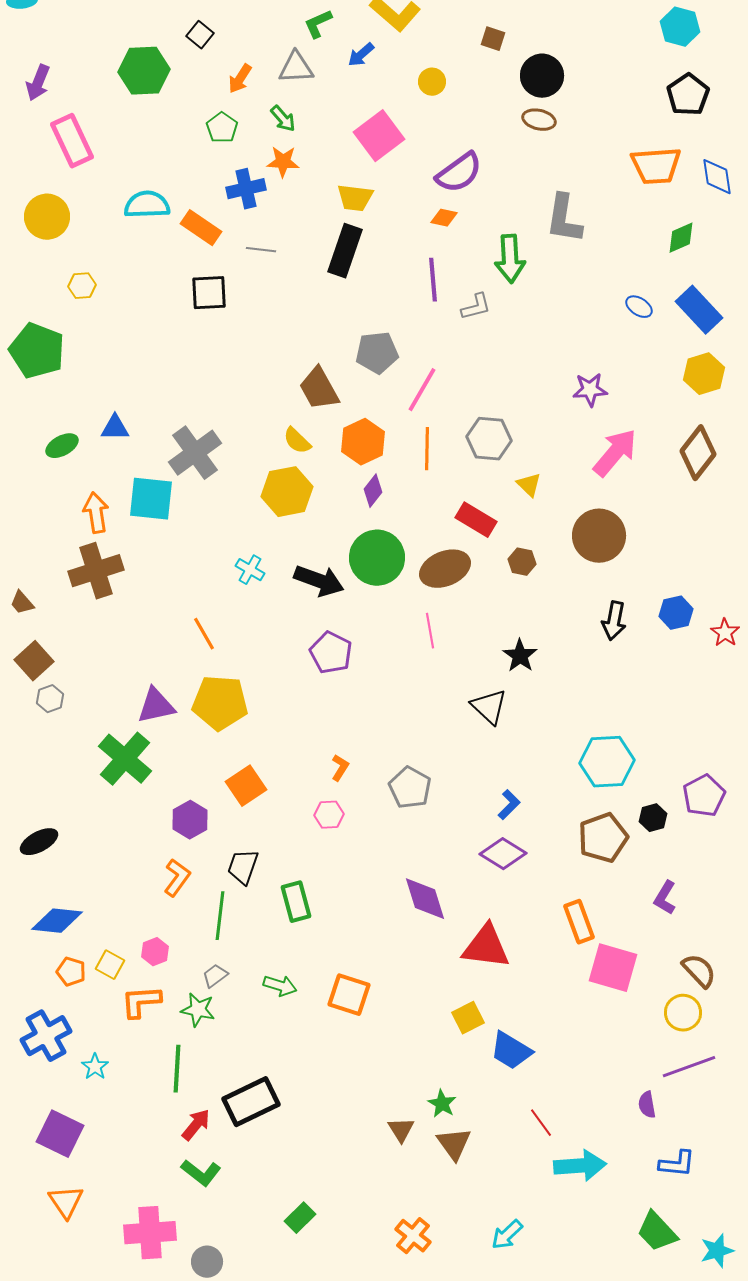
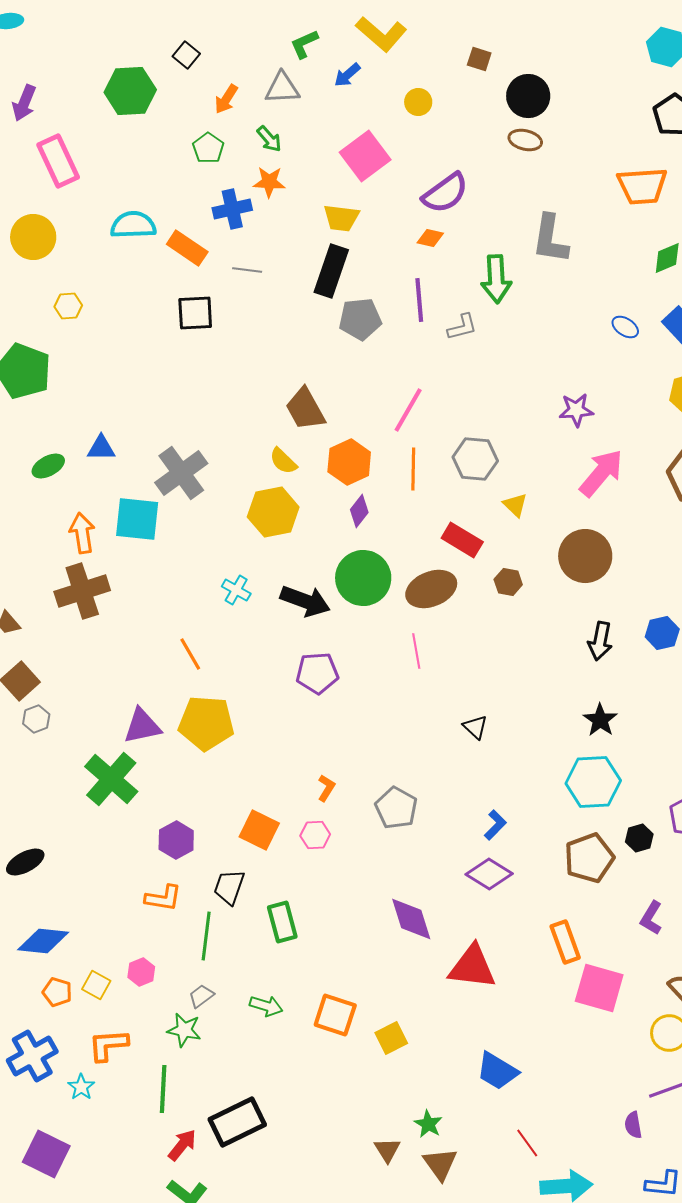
gray pentagon: (377, 353) -> (360, 319), moved
purple pentagon: (331, 653) -> (317, 673), turned -30
black star: (520, 656) -> (600, 720), moved
black triangle: (489, 707) -> (475, 727), size x0.7
orange square: (246, 786) -> (259, 830), moved, turned -30
orange L-shape: (177, 878) -> (163, 898), turned 63
orange L-shape: (141, 1002) -> (108, 1045), moved
yellow square: (468, 1018) -> (391, 1038), moved

